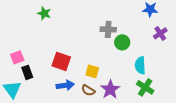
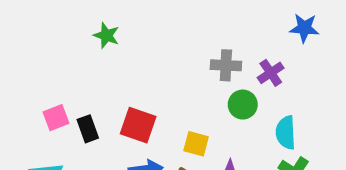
purple cross: (160, 33) -> (271, 73), moved
green circle: (122, 42) -> (243, 105), moved
black rectangle: (27, 72) -> (88, 129), moved

